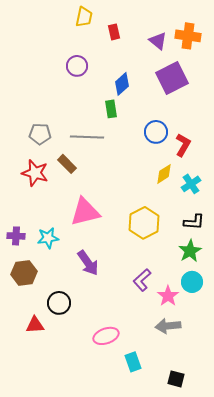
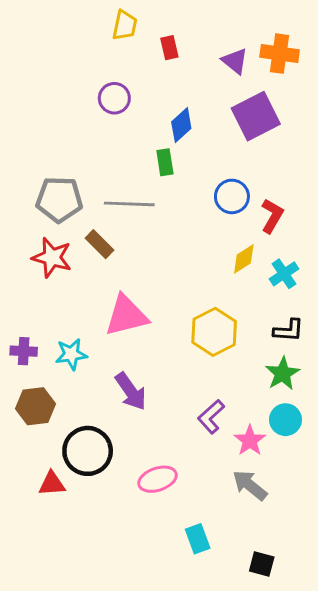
gray pentagon: (40, 134) -> (59, 199), size x1.4
black circle: (59, 303) -> (88, 451), size x1.4
gray arrow: (168, 326) -> (250, 485), turned 45
pink ellipse: (106, 336) -> (158, 479), moved

